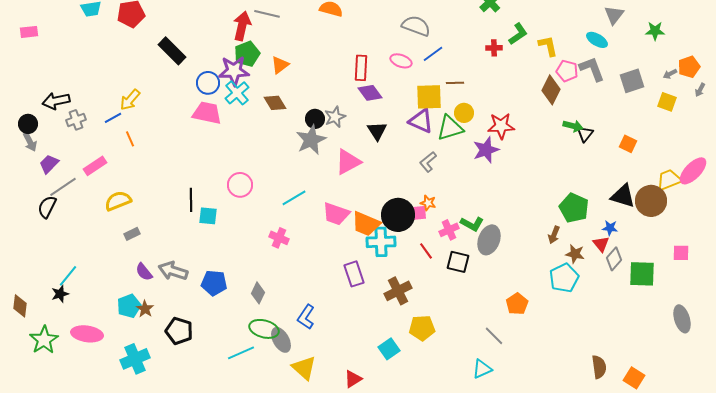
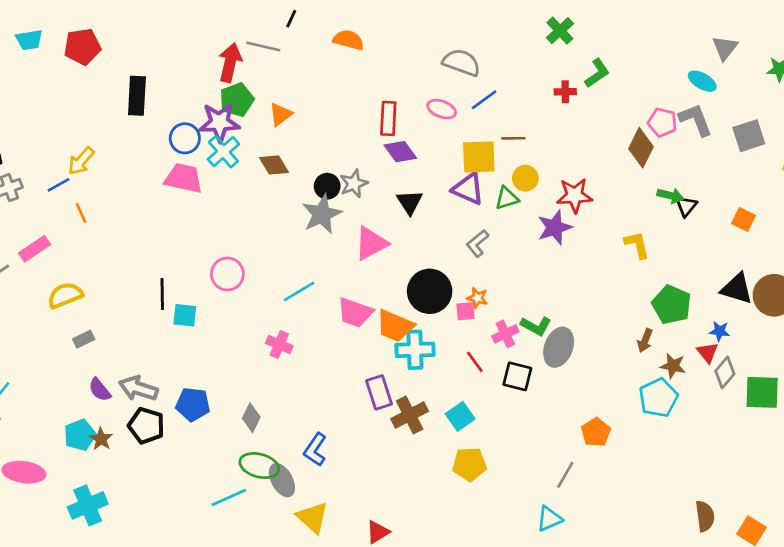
yellow L-shape: (548, 46) -> (637, 245), moved
black rectangle: (172, 51) -> (137, 96), turned 48
green triangle: (450, 128) -> (507, 198), size x0.7
black circle: (398, 215) -> (430, 291), moved
brown cross: (398, 291) -> (410, 415), moved
black pentagon: (179, 331) -> (146, 426), moved
gray line: (494, 336) -> (565, 475), turned 75
cyan square: (389, 349) -> (460, 416), moved

